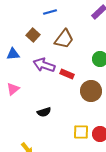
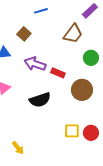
brown trapezoid: (64, 39) -> (73, 34), moved
black semicircle: (44, 112) -> (40, 100), moved, size x1.5

